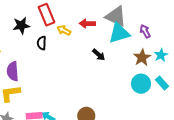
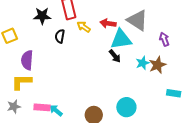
cyan triangle: (119, 33) -> (121, 39), moved
cyan star: (161, 55) -> (143, 63), moved
cyan rectangle: (162, 83) -> (174, 93), turned -48
cyan circle: (141, 84) -> (126, 107), moved

